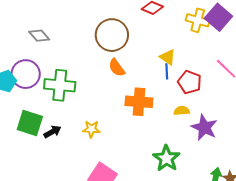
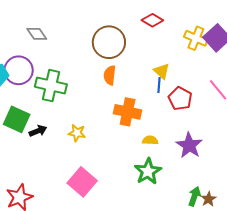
orange semicircle: (117, 68) -> (110, 75), turned 36
yellow semicircle: (182, 111) -> (150, 140), moved

